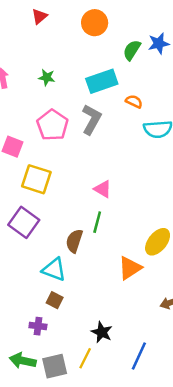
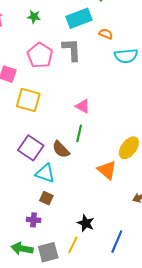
gray L-shape: (92, 119) -> (72, 50), turned -30
purple square: (24, 222) -> (31, 148), moved
brown semicircle: (74, 241) -> (61, 149), turned -60
orange triangle: (130, 268) -> (107, 170), turned -45

